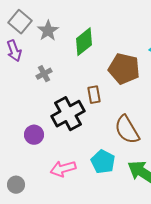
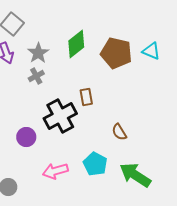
gray star: (48, 31) -> (38, 53), moved
brown pentagon: (124, 69) -> (116, 53), moved
brown semicircle: (127, 130) -> (119, 132), size x0.6

